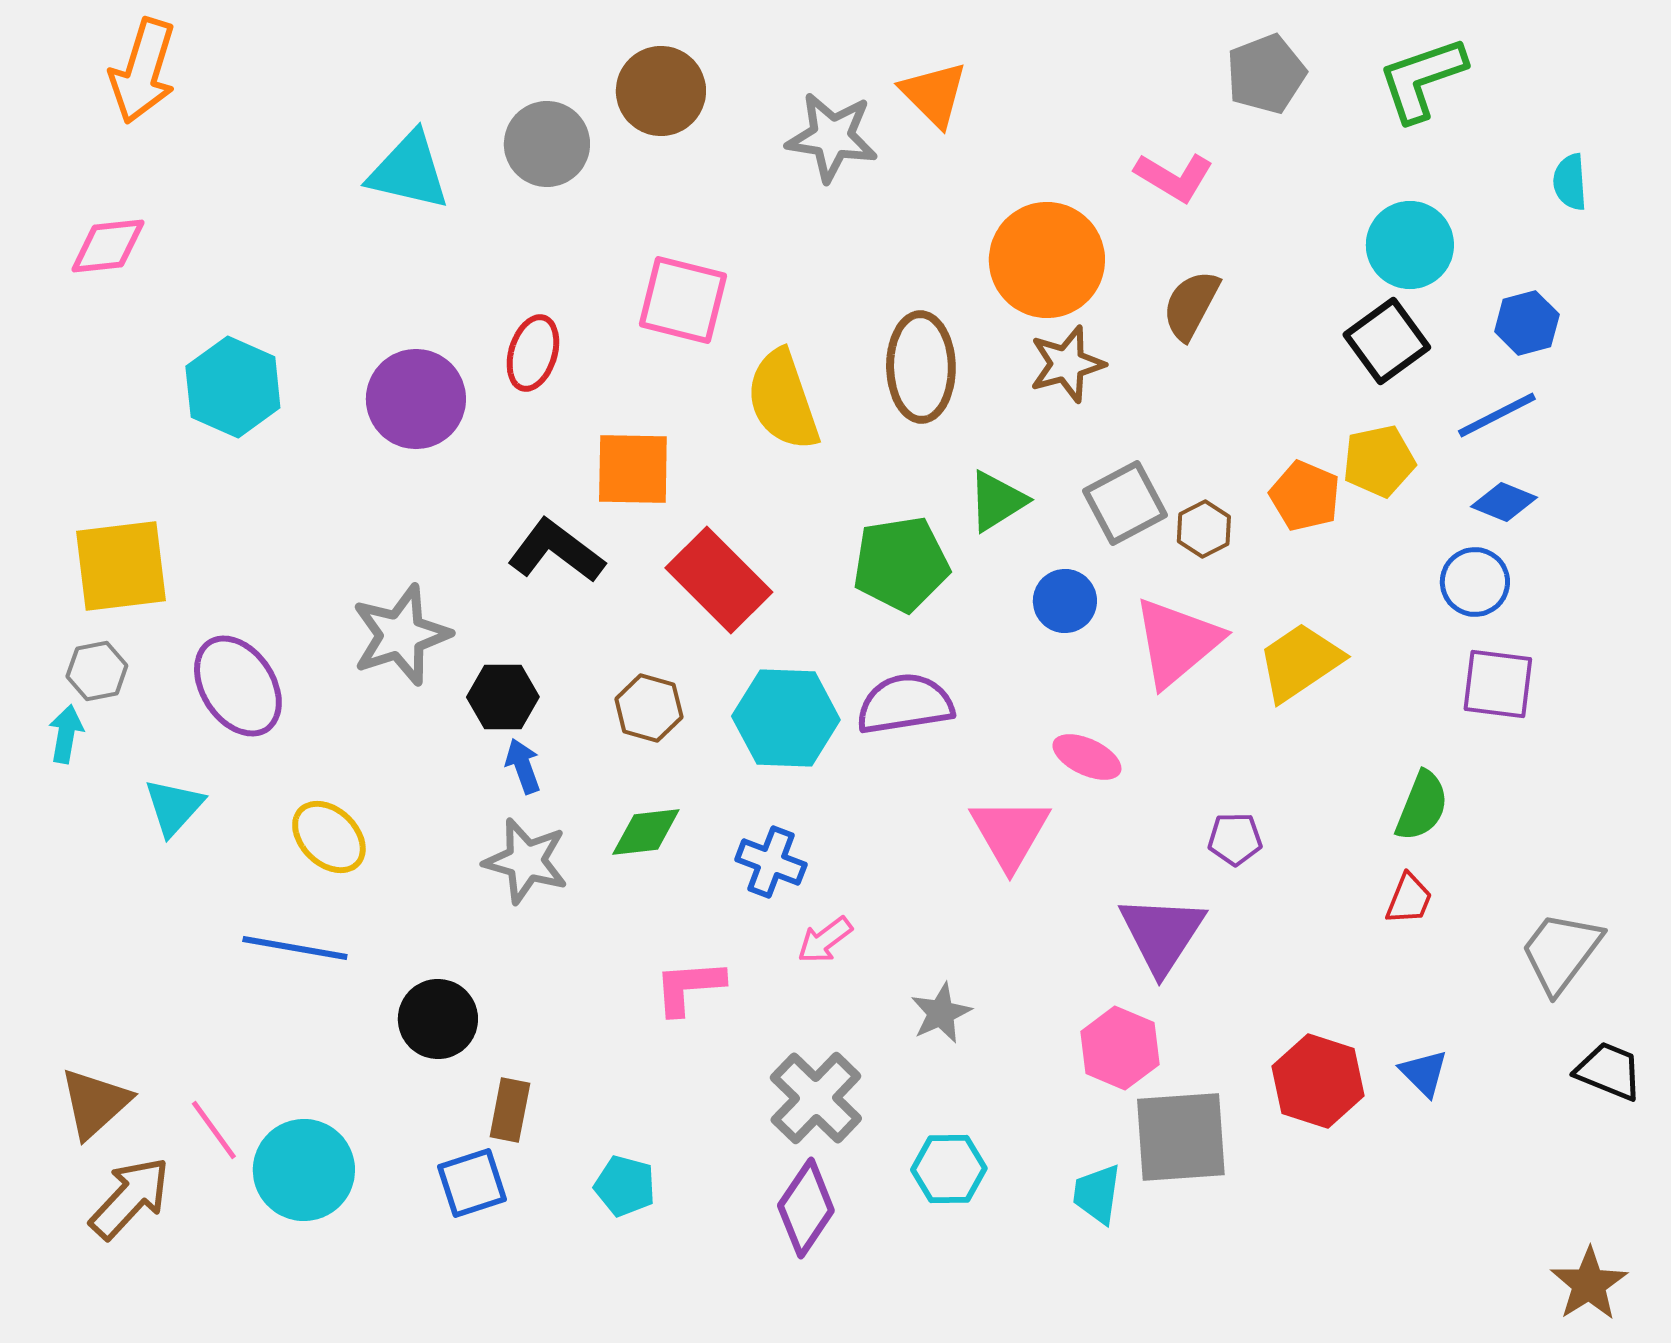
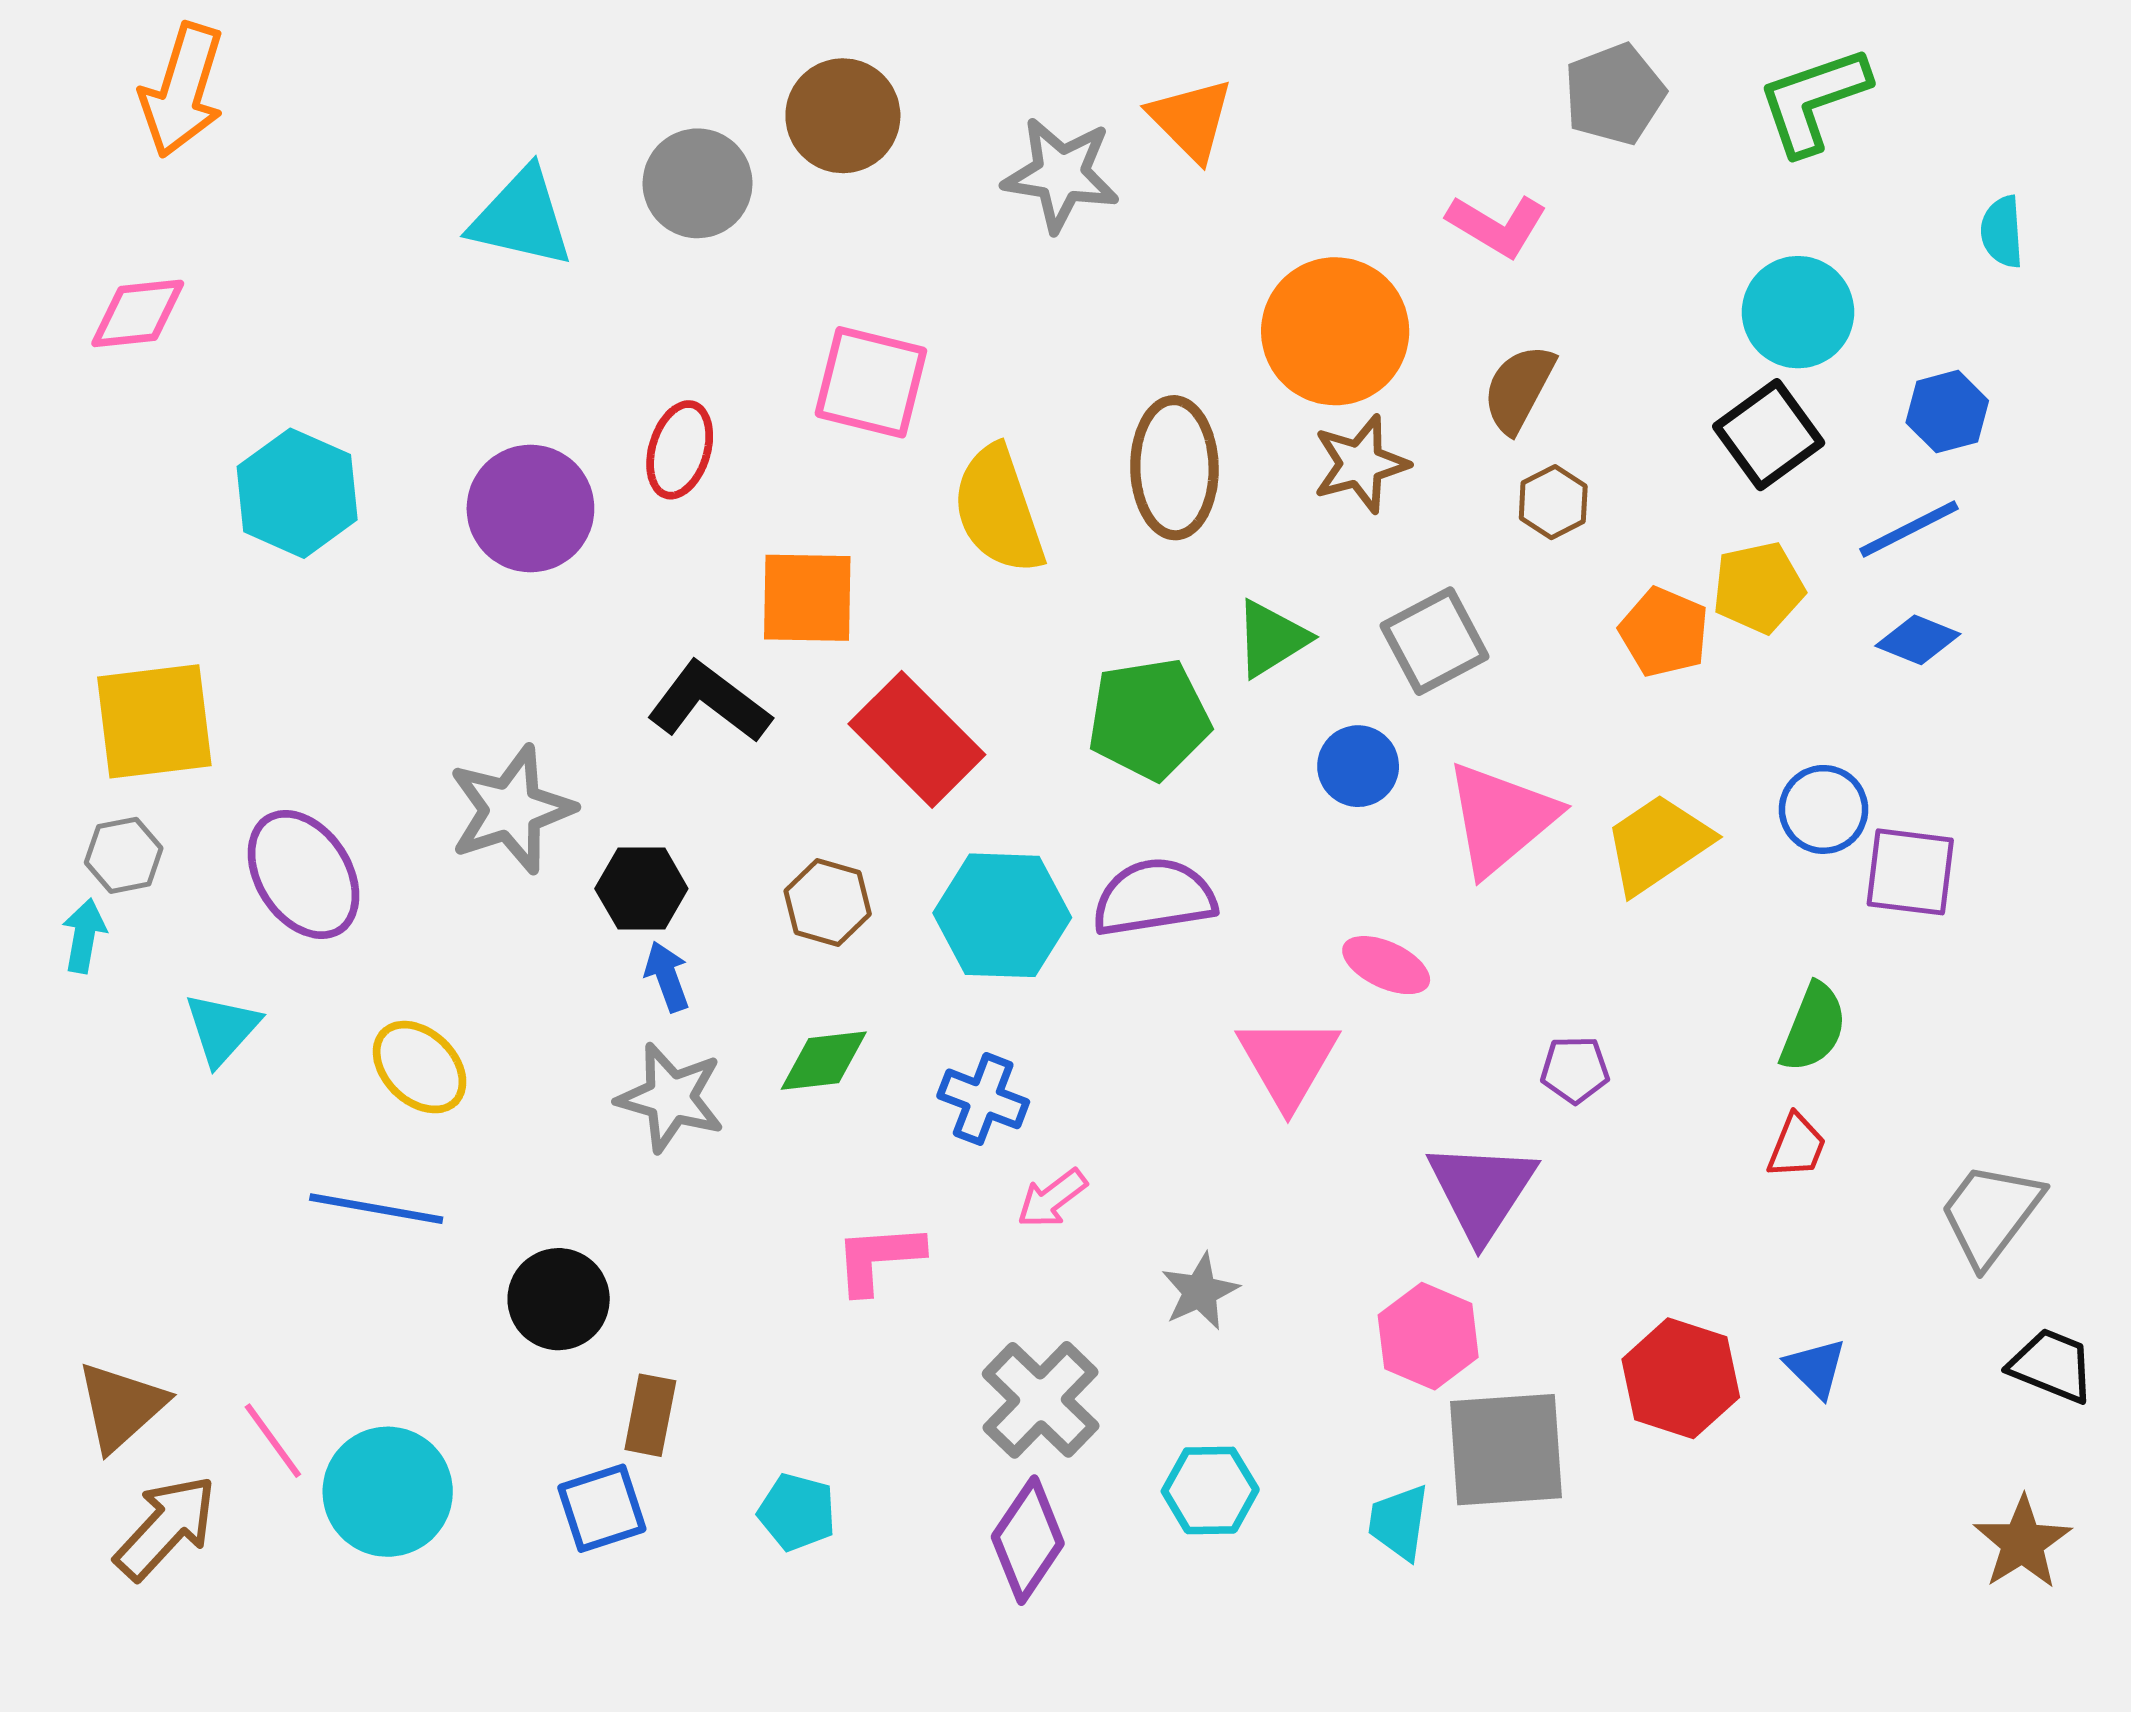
brown hexagon: (1204, 529) -> (1553, 502), moved
blue circle: (1475, 582) -> (1824, 809), moved
brown star: (1589, 1284) -> (2022, 1543), moved

